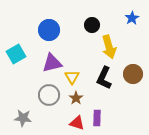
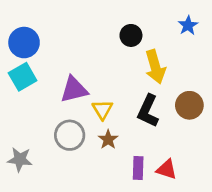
blue circle: (49, 30) -> (24, 43), moved
gray star: (23, 118) -> (20, 159), moved
red triangle: (77, 123) -> (167, 169), moved

